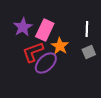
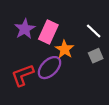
white line: (87, 29) -> (94, 31), turned -49
red L-shape: (33, 52) -> (23, 75), moved

